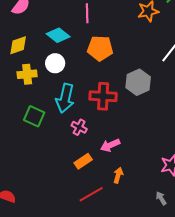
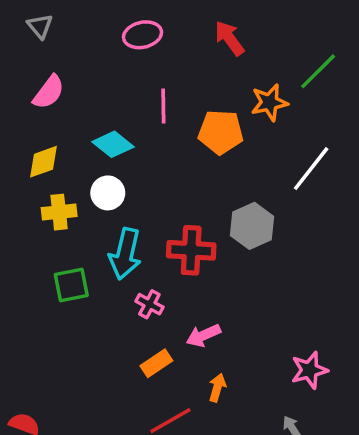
orange pentagon: (100, 48) -> (221, 132), moved
green square: (34, 116) -> (71, 285), turned -35

